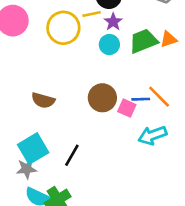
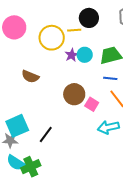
purple star: (113, 22) -> (72, 55), moved
blue line: (141, 99) -> (110, 78), moved
brown semicircle: (43, 100) -> (30, 76), moved

